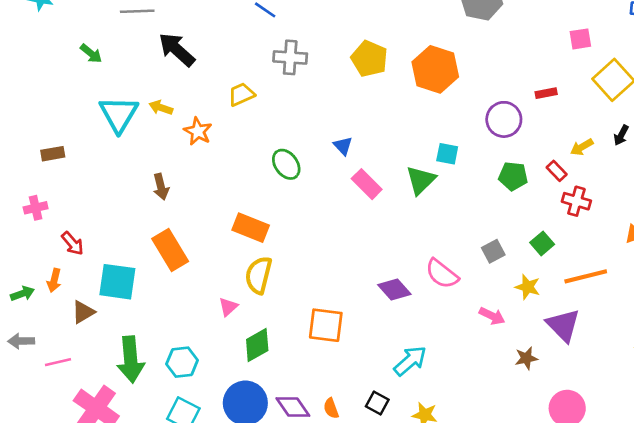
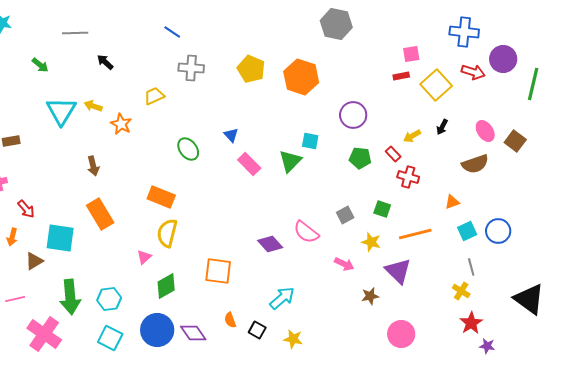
black arrow: (177, 50) -> (105, 62), size x0.6
red rectangle: (546, 93) -> (401, 76), moved
green square: (542, 243) -> (382, 209), turned -30
orange semicircle: (331, 408) -> (230, 320), moved

